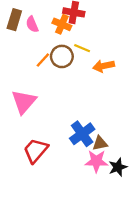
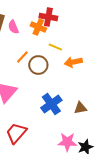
brown circle: (62, 56) -> (38, 65), moved
blue cross: (82, 134) -> (51, 104), moved
brown triangle: (100, 143) -> (80, 108), moved

